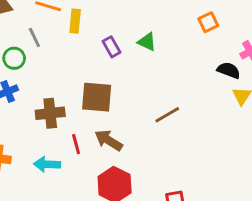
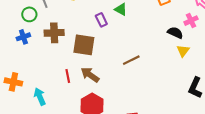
purple rectangle: (111, 47) -> (101, 20), moved
brown cross: (50, 113) -> (54, 33), moved
cyan arrow: (47, 164) -> (40, 96), moved, turned 60

